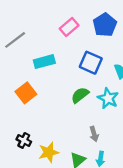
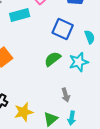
cyan rectangle: (44, 62) -> (20, 15), moved
cyan star: (108, 98) -> (79, 62), turned 30

